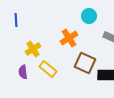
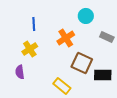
blue line: (16, 20) -> (34, 24), moved
yellow rectangle: (48, 69) -> (62, 86), moved

